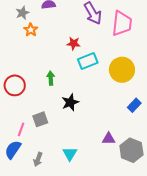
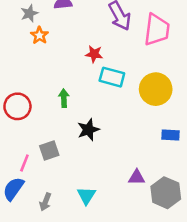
cyan rectangle: (88, 61) -> (112, 77), turned 36
blue rectangle: (134, 105) -> (170, 135), turned 48

